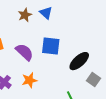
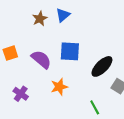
blue triangle: (46, 13) -> (63, 15), turned 40
orange star: (29, 80) -> (59, 87), moved

